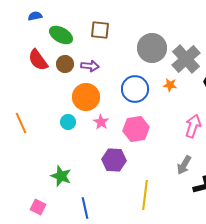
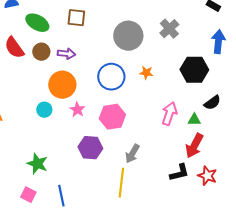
gray cross: (186, 59) -> (169, 29), moved, size x0.7
gray arrow: (184, 165) -> (132, 154), moved
pink square: (38, 207) -> (28, 195), moved

